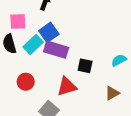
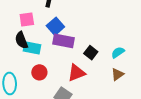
cyan rectangle: (33, 44) -> (32, 48), moved, turned 60
cyan semicircle: (119, 60) -> (118, 52), moved
black square: (85, 66) -> (91, 53), turned 32

